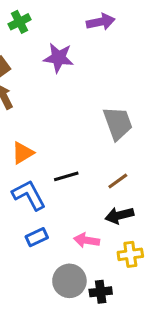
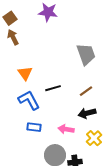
orange triangle: (23, 153) -> (25, 73), turned -35
blue rectangle: (37, 237) -> (34, 127), turned 32
yellow cross: (130, 254) -> (94, 138), turned -35

